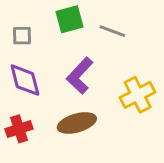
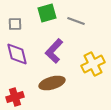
red cross: (19, 129) -> (15, 97), moved

